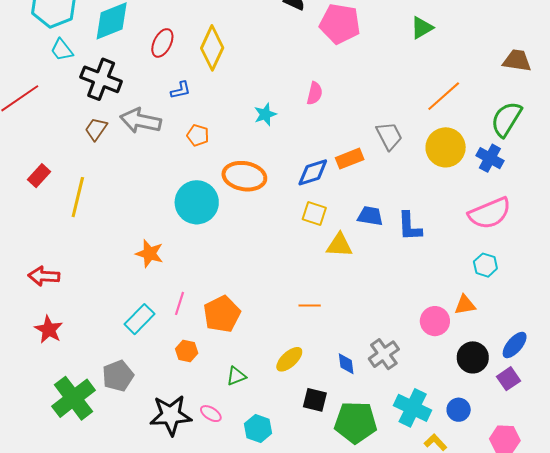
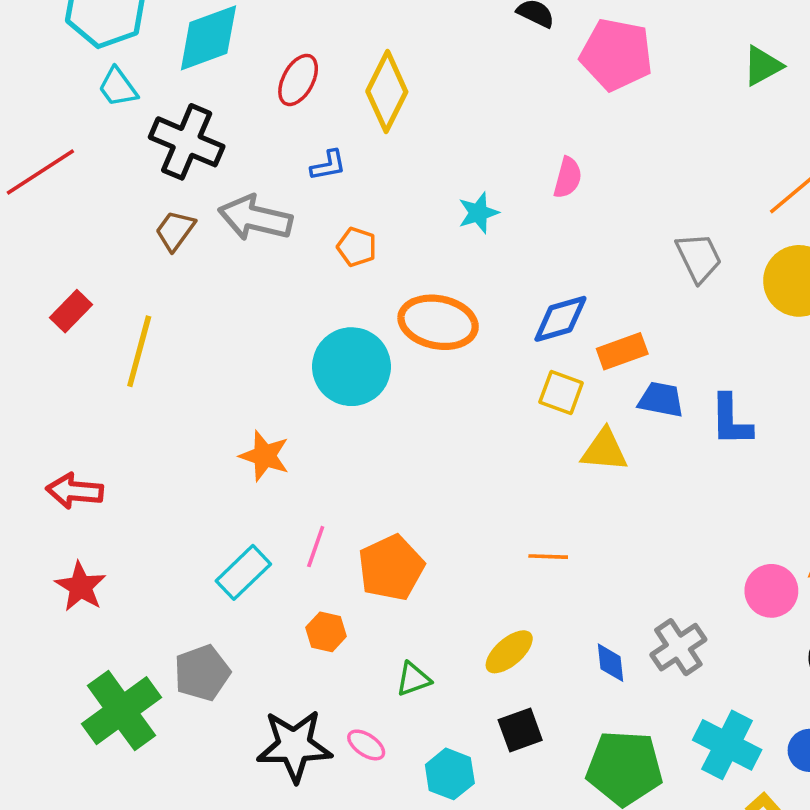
orange rectangle: (350, 159) -> (622, 351), moved
black square: (315, 400) -> (520, 730), moved, turned -35

